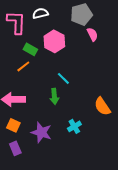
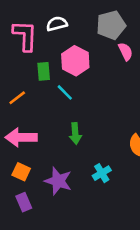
green rectangle: (30, 49) -> (44, 71), turned 56
orange line: (23, 66) -> (17, 98), moved
cyan line: (63, 78) -> (65, 92), moved

